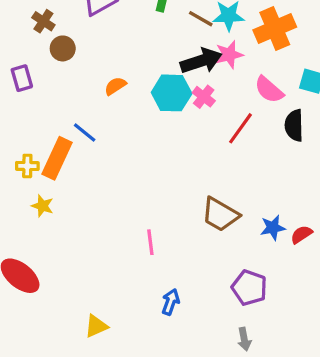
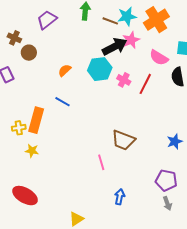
pink cross: (204, 97) -> (124, 80), moved
blue line: (85, 133) -> (63, 102), moved
brown trapezoid: (220, 214) -> (123, 140), moved
gray arrow: (244, 339) -> (167, 203), moved

